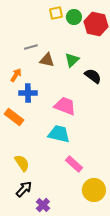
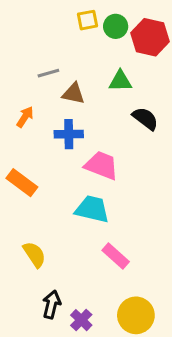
green triangle: (72, 60) -> (120, 81), moved, turned 42
blue cross: (28, 93) -> (69, 134), moved
black arrow: (24, 189) -> (52, 304), moved, turned -30
yellow circle: (94, 190) -> (136, 315), moved
purple cross: (43, 205) -> (81, 320), moved

